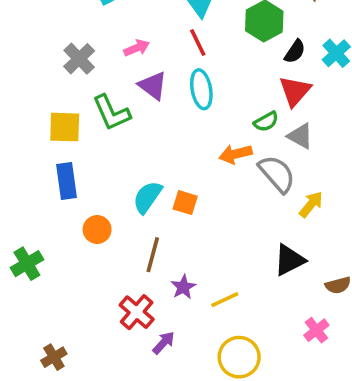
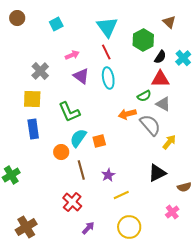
gray cross: (79, 59) -> (40, 71), moved
red triangle: (295, 91) -> (160, 79), turned 48
green L-shape: (111, 113) -> (69, 112), moved
orange square: (185, 203) -> (99, 141), turned -32
orange circle: (97, 229) -> (61, 152), moved
brown line: (153, 255) -> (81, 170), turned -30
purple star: (183, 287) -> (108, 175), moved
purple arrow: (164, 343) -> (88, 228), moved
brown cross: (54, 357) -> (26, 227), size x1.5

